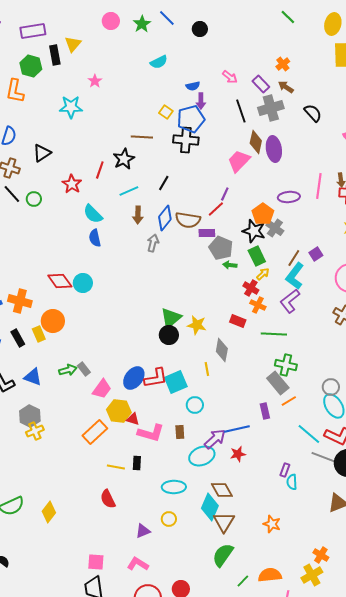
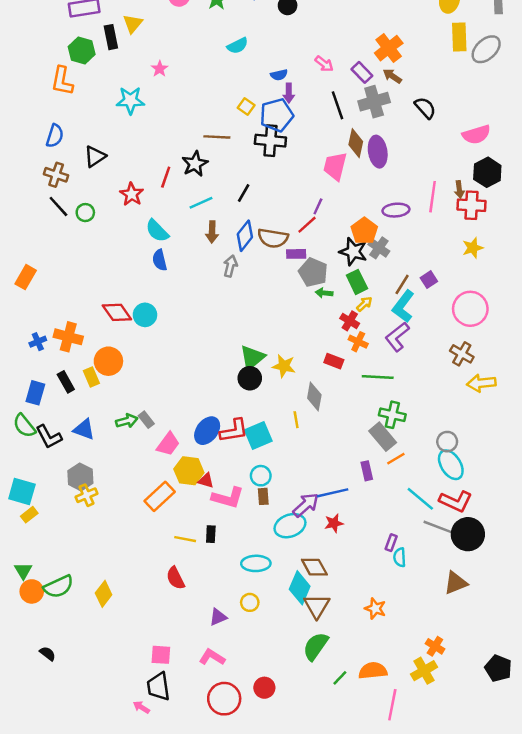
orange cross: (283, 64) -> (389, 48), size x1.6
pink trapezoid: (239, 161) -> (335, 166), turned -30
cyan circle: (195, 405) -> (261, 476), moved

